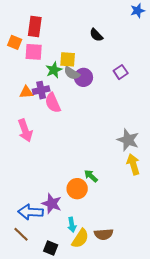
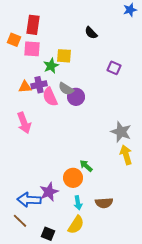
purple square: (121, 72) -> (114, 68), turned -32
gray semicircle: (72, 73) -> (66, 89), moved
purple circle: (83, 77) -> (76, 97), moved
purple star: (52, 204) -> (49, 192), turned 30
cyan arrow: (72, 225) -> (78, 203), moved
brown semicircle: (104, 234) -> (104, 203), moved

